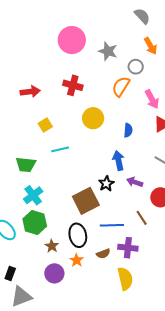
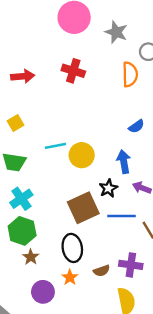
orange semicircle: (121, 86) -> (130, 74), turned 145
yellow circle: (93, 118) -> (82, 155), moved
yellow square: (45, 125) -> (16, 123), moved
blue semicircle: (128, 130) -> (136, 126), turned 48
blue line: (112, 225) -> (122, 216), moved
brown star: (52, 246) -> (31, 257), moved

